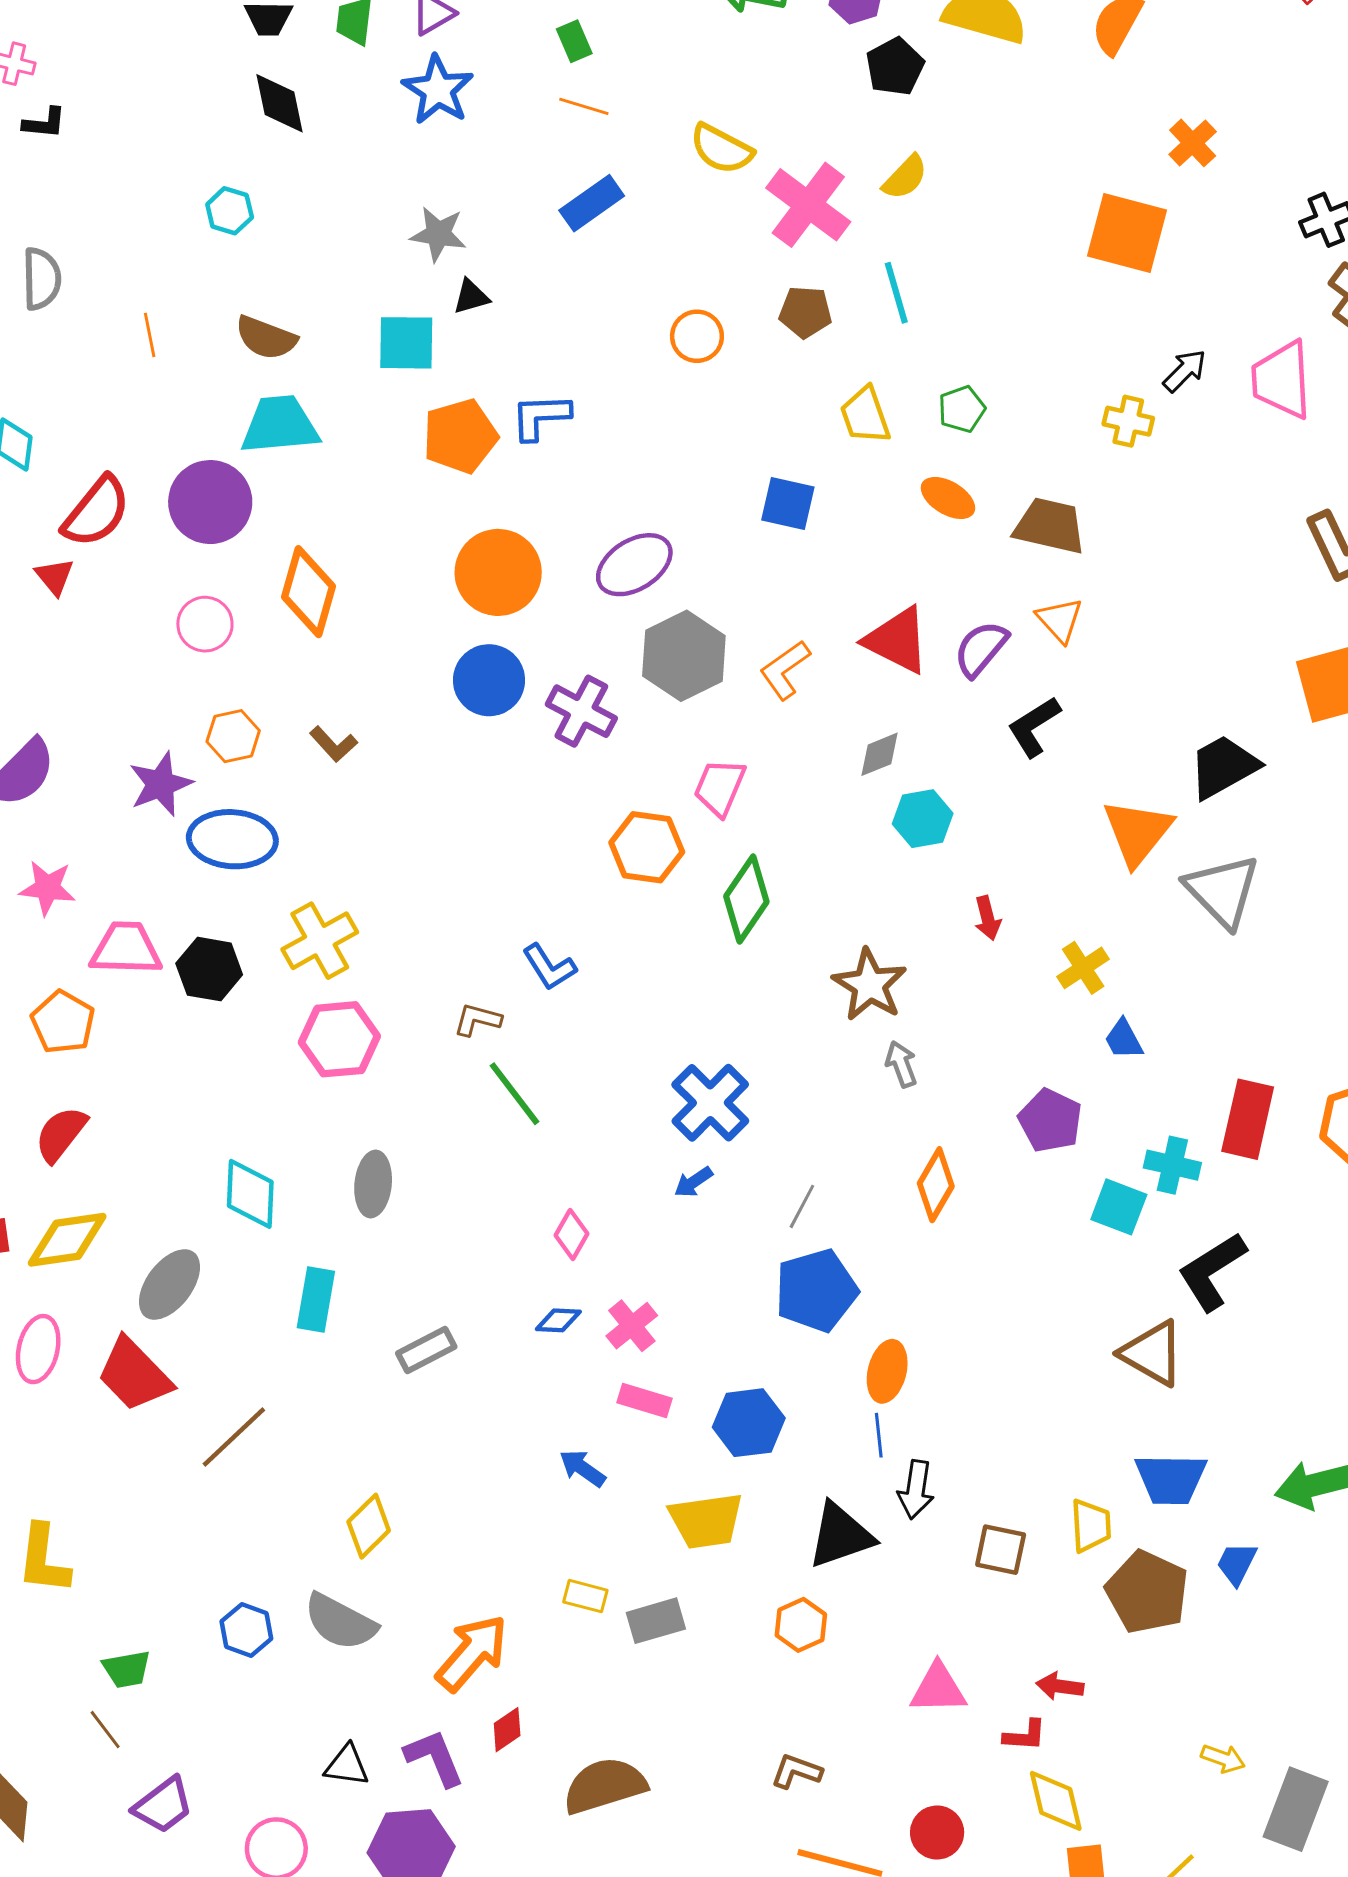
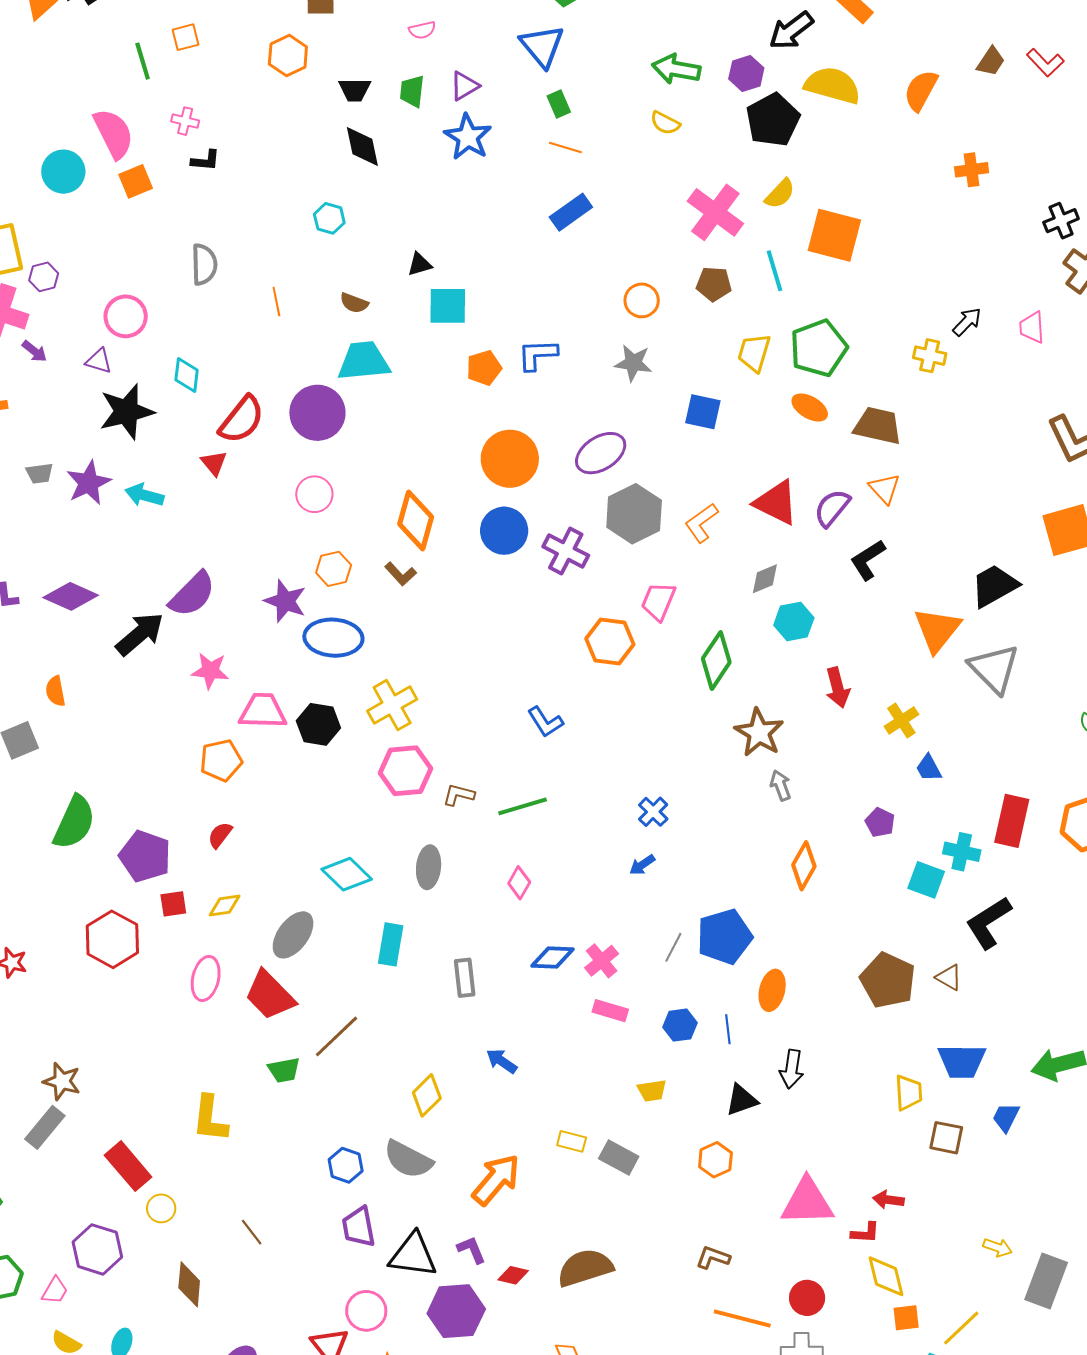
black pentagon: (895, 67) -> (773, 120), size x1.4
orange cross: (1193, 143) -> (972, 170), turned 36
yellow semicircle: (721, 149) -> (665, 123), moved, size x0.7
orange square: (1127, 233) -> (834, 235), moved
gray star: (438, 234) -> (633, 363), moved
black triangle: (471, 297) -> (420, 264), moved
brown semicircle: (266, 338) -> (354, 303), size x0.7
pink trapezoid: (1282, 380) -> (1032, 327), size x0.6
green pentagon: (962, 409) -> (819, 348), size x1.8
yellow trapezoid: (865, 415) -> (754, 353), turned 36
orange pentagon: (460, 436) -> (484, 368), size x0.7
orange diamond: (309, 592) -> (416, 520), moved
purple star: (160, 784) -> (285, 601), turned -30
green diamond: (746, 899) -> (716, 660), moved
red arrow: (988, 918) -> (838, 688), size x1.4
brown L-shape: (477, 1020) -> (459, 795), moved
orange pentagon: (63, 1022) -> (221, 760), turned 30
green line: (515, 1094) -> (523, 806), turned -69
blue cross: (710, 1103) -> (653, 812), size x0.6
purple pentagon: (1050, 1121) -> (880, 822), size x0.7
red semicircle: (61, 1134) -> (220, 835), size x0.7
cyan diamond: (250, 1194) -> (347, 874), turned -48
gray line: (802, 1206) -> (673, 947), moved
pink diamond: (572, 1234) -> (519, 883), moved
yellow diamond: (67, 1240) -> (225, 905), size x0.6
blue diamond: (558, 1320) -> (553, 958), size x1.4
gray rectangle: (426, 1350) -> (465, 978), turned -69
brown triangle: (1152, 1353) -> (949, 977), size x0.6
blue hexagon: (749, 1423) -> (680, 1025), size x0.7
blue line: (879, 1435) -> (728, 1029), moved
blue arrow: (582, 1468) -> (502, 1061), moved
yellow trapezoid: (706, 1521) -> (652, 1091), size x0.6
black triangle: (840, 1535) -> (742, 1100), size x0.7
brown square: (1001, 1550) -> (946, 1138), moved
brown pentagon: (1147, 1592) -> (888, 980), moved
gray rectangle: (656, 1621) -> (619, 1157), turned 45
green trapezoid: (127, 1669) -> (284, 1070), moved
pink triangle: (938, 1689) -> (807, 1202), size x1.4
red diamond: (507, 1730) -> (513, 1275), moved, turned 48
purple L-shape: (434, 1758) -> (471, 1250), size x0.7
black triangle: (347, 1765) -> (413, 1255), size x1.6
purple trapezoid: (163, 1805) -> (359, 1227), moved, turned 117

